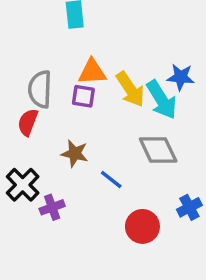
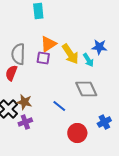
orange triangle: (92, 72) -> (48, 44), turned -30
cyan arrow: (162, 100) -> (88, 60), size x0.6
brown star: (75, 153) -> (24, 102), moved

